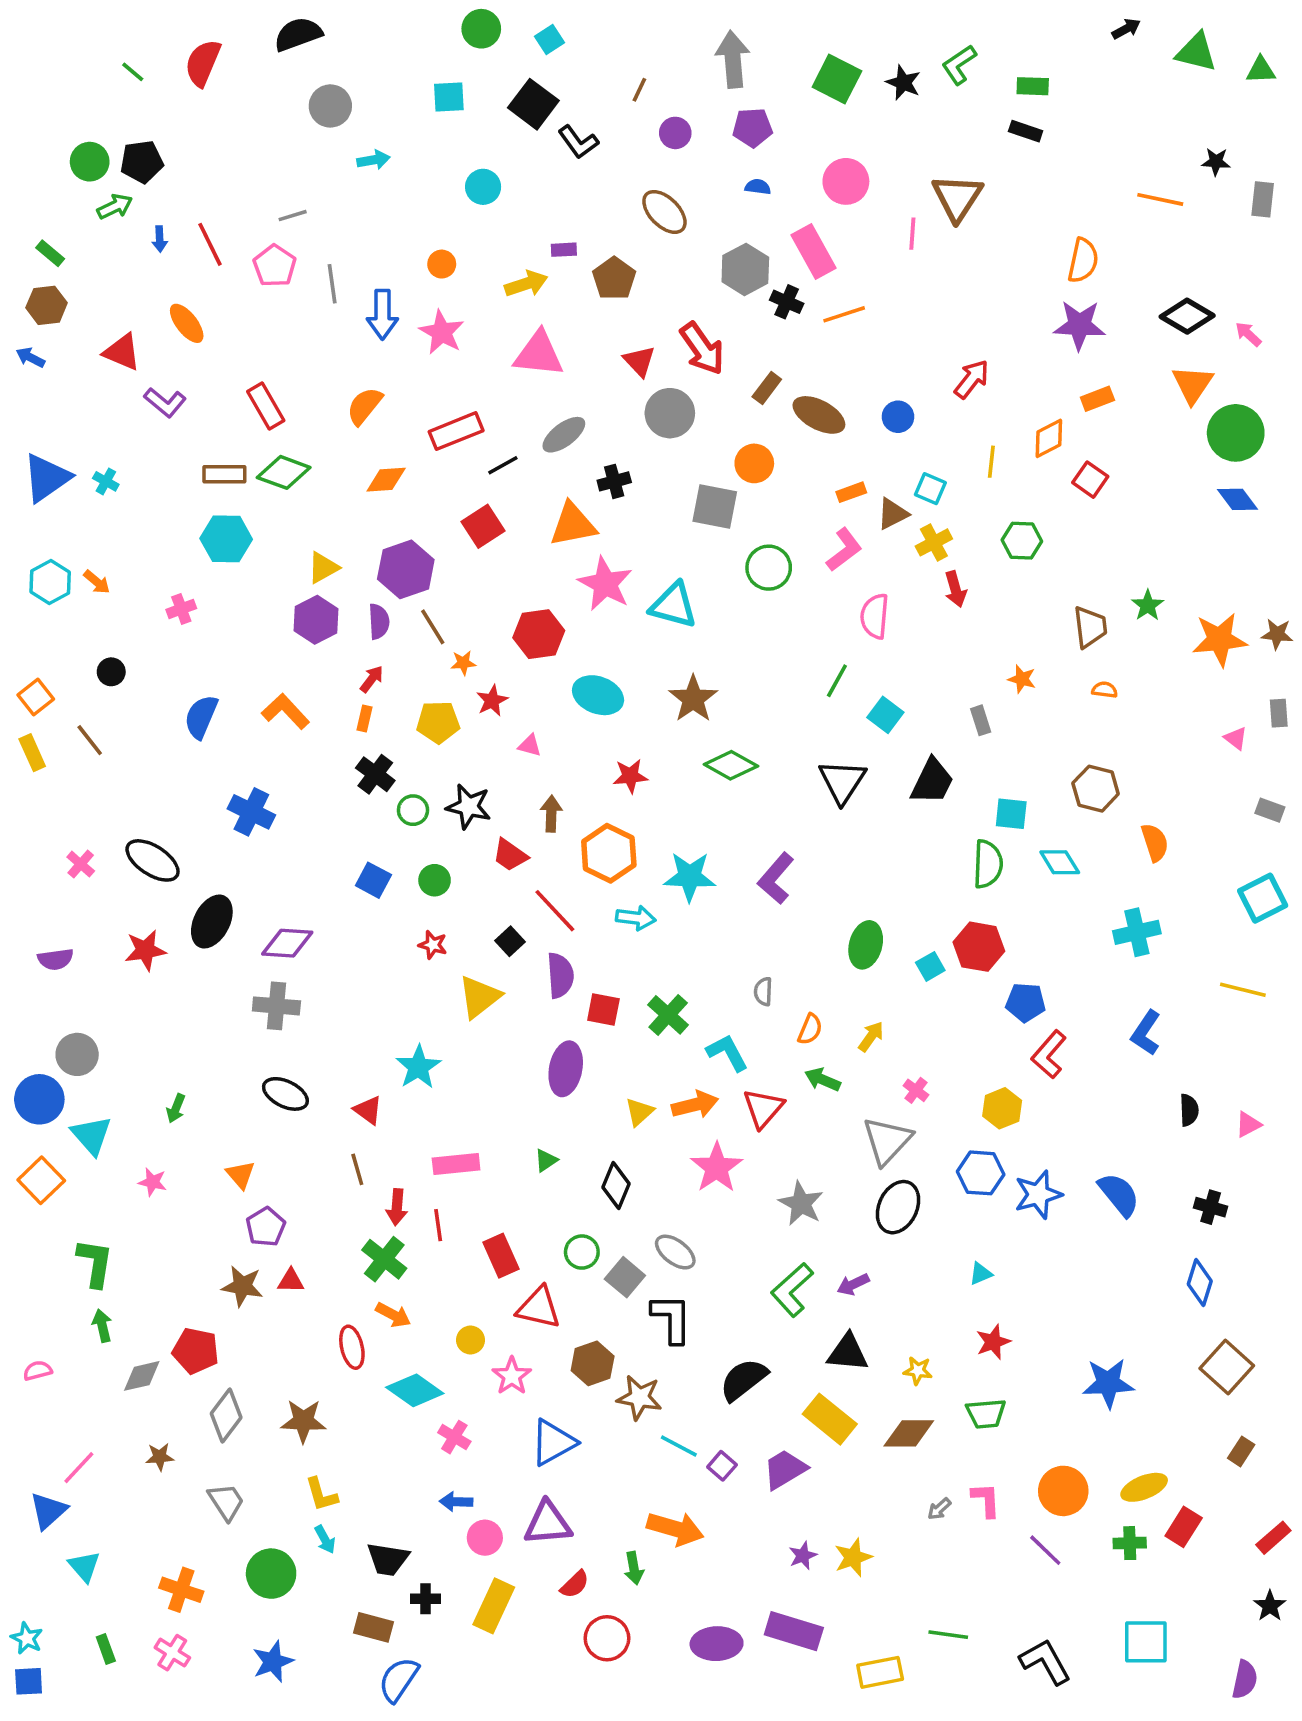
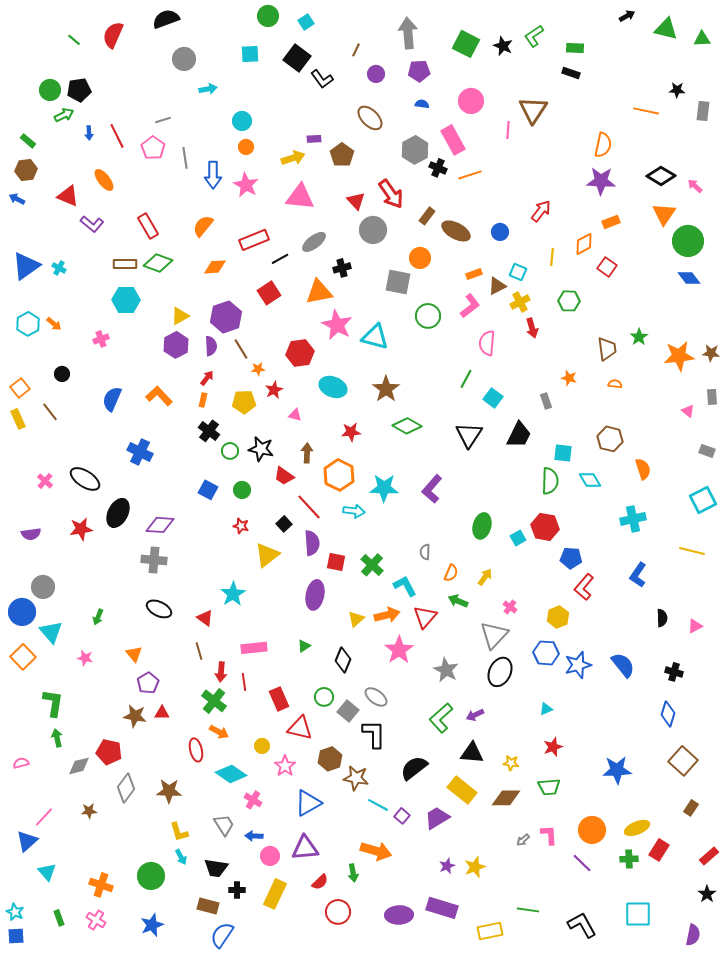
cyan circle: (483, 187) -> (242, 121), moved
gray trapezoid: (226, 1502) -> (224, 825), moved

